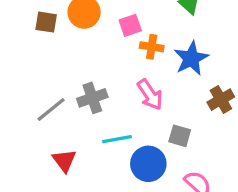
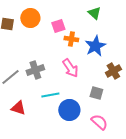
gray square: (180, 136) -> (96, 93), moved
red triangle: (64, 161) -> (18, 108), turned -35

